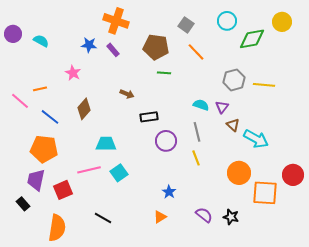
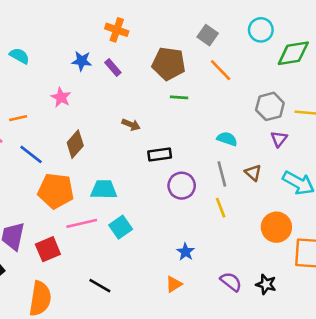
orange cross: (116, 21) -> (117, 30), size x0.7
purple triangle: (222, 107) -> (279, 139), moved
brown triangle: (233, 125) -> (253, 173), moved
orange pentagon: (44, 149) -> (56, 191), moved

